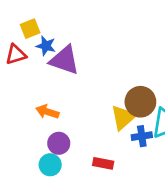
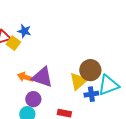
yellow square: (30, 29) -> (13, 43), moved, turned -32
purple triangle: (64, 60) -> (42, 77), moved

